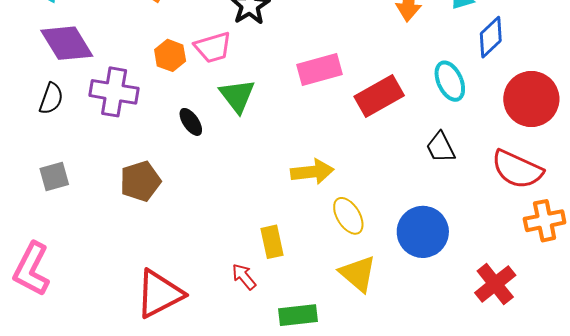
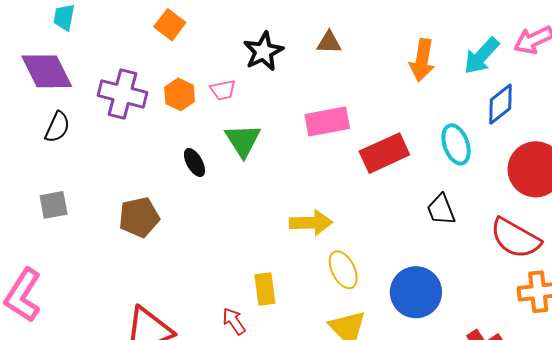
purple diamond: (67, 43) -> (47, 71), moved
pink trapezoid: (213, 47) -> (223, 90), size x0.7
purple cross: (114, 92) -> (122, 94), moved

